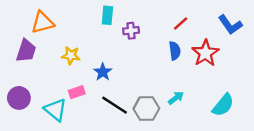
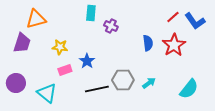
red line: (181, 24) -> (173, 17), moved
purple cross: (131, 31) -> (111, 26), turned 32
pink rectangle: (77, 92) -> (65, 70), moved
black line: (115, 105) -> (97, 89), turned -45
gray hexagon: (146, 109) -> (123, 80), moved

